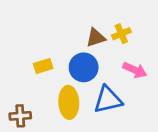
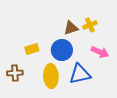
brown cross: (20, 116) -> (15, 73), moved

